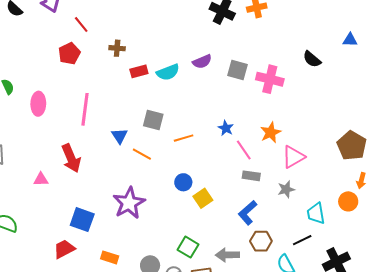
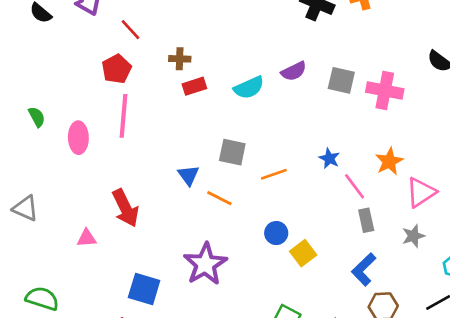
red rectangle: (139, 71) -> (194, 86), moved
pink line: (85, 109) -> (123, 116), moved
gray rectangle: (251, 176) -> (366, 220), turned 72

